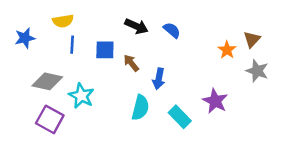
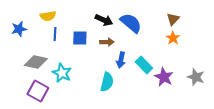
blue semicircle: (172, 30) -> (131, 23), size x1.6
brown triangle: (252, 39) -> (173, 19), moved
brown arrow: (131, 63) -> (107, 42), moved, turned 128
gray star: (257, 71) -> (196, 77), moved
cyan rectangle: (180, 117) -> (144, 65), moved

